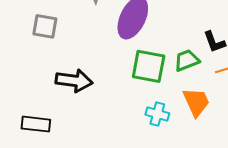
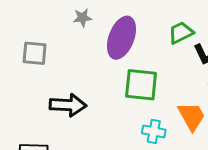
green trapezoid: (187, 60) -> (181, 33), moved

